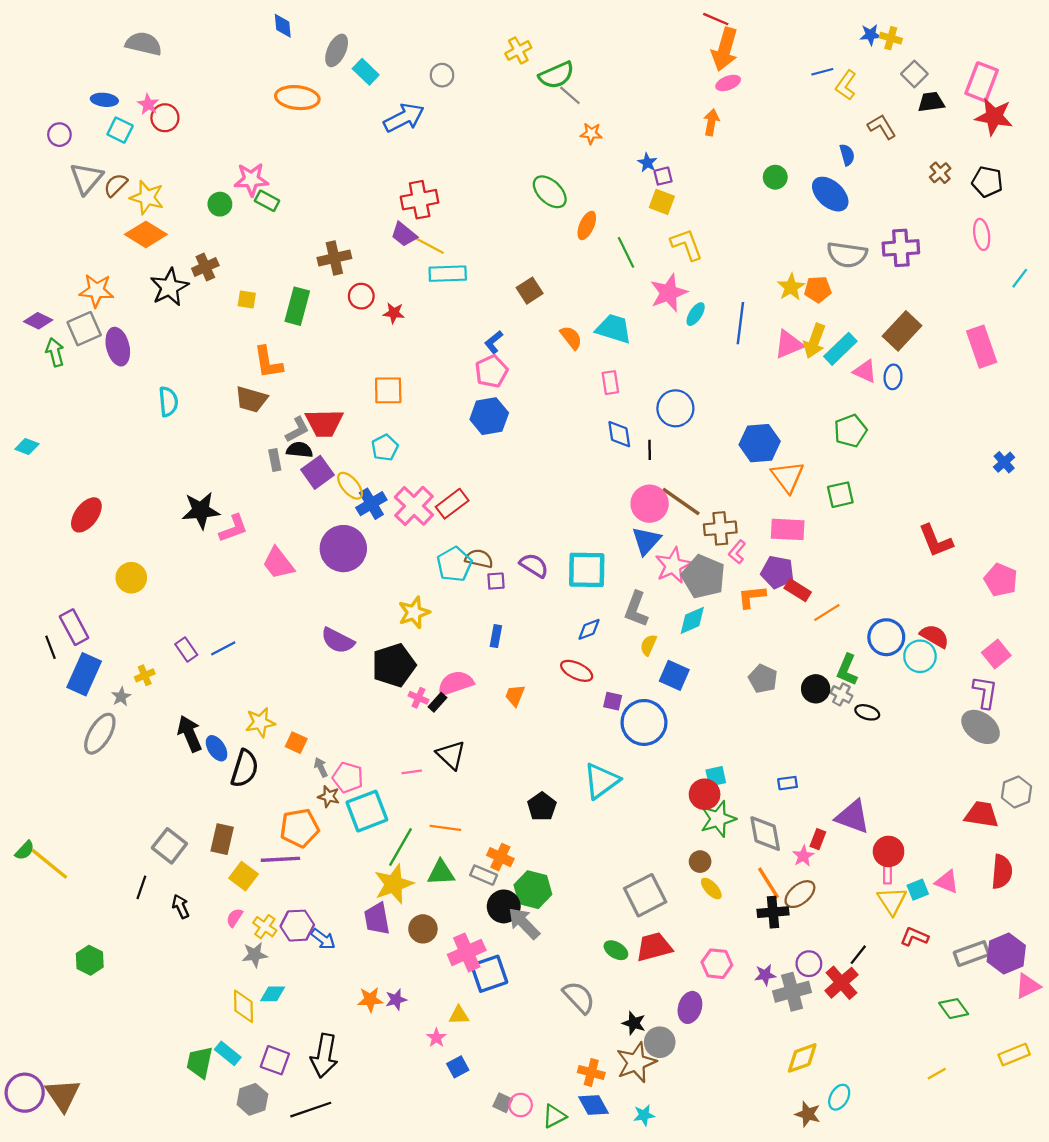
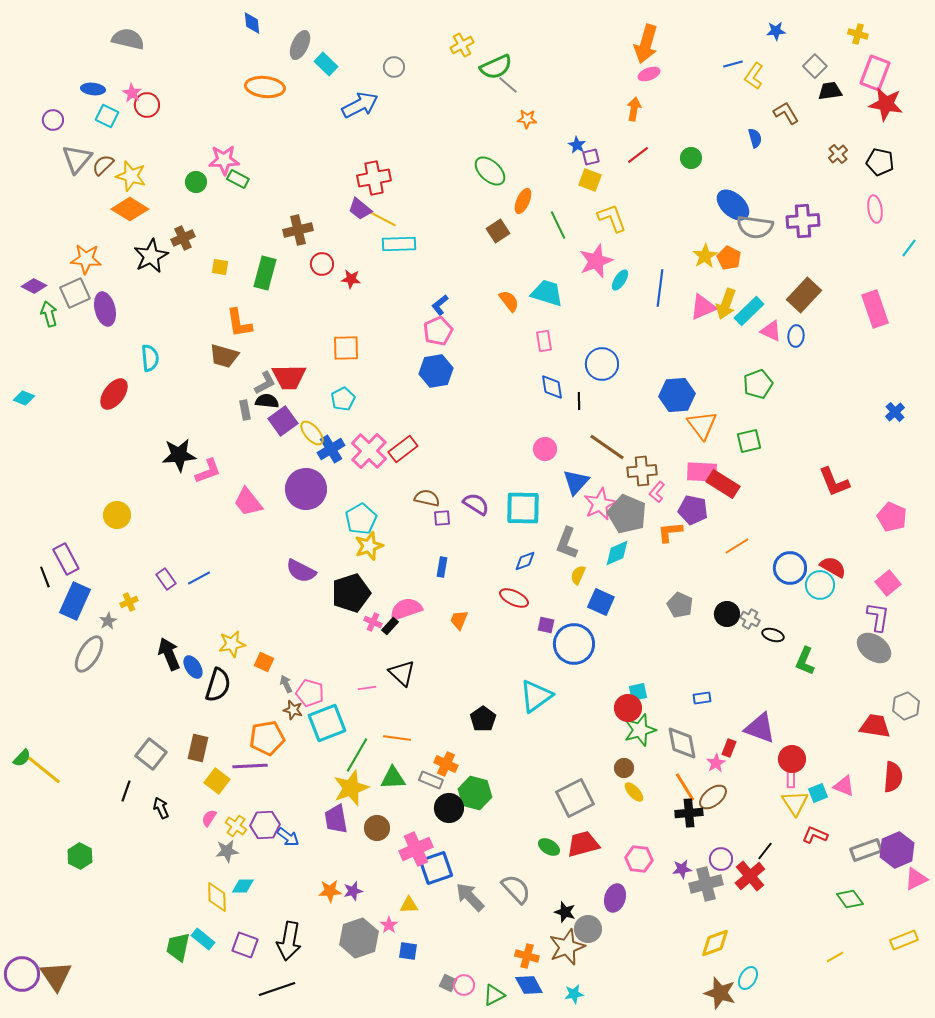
red line: (716, 19) -> (638, 155), moved, turned -60
yellow cross: (891, 38) -> (858, 34), moved
blue ellipse: (830, 194) -> (733, 205), moved
orange pentagon: (818, 289) -> (729, 258), turned 30
brown square: (530, 291) -> (498, 231), moved
pink circle: (650, 504) -> (545, 449), moved, size x0.7
red ellipse: (86, 515) -> (114, 394), moved
cyan pentagon: (454, 564) -> (361, 519), moved
red rectangle: (798, 590) -> (723, 484), moved, size x1.4
green L-shape: (847, 670) -> (805, 661), moved
gray arrow: (524, 923) -> (470, 897), moved
blue square: (458, 1067) -> (408, 951), turned 36
gray hexagon: (252, 1099) -> (359, 938), moved, size x1.4
brown star: (808, 1114) -> (720, 993), size x1.4

